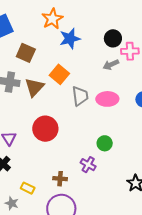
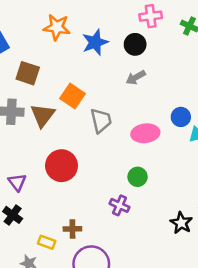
orange star: (52, 19) -> (57, 27), turned -30
blue star: (70, 39) -> (95, 42), moved
pink cross: (130, 51) -> (151, 16), moved
pink ellipse: (107, 99) -> (145, 133), moved
brown cross: (60, 179) -> (72, 229), moved

